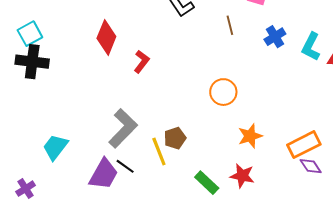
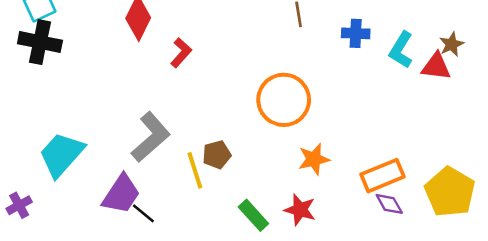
blue cross: (275, 37) -> (356, 33), turned 30
orange circle: (223, 92) -> (284, 100), size x1.5
cyan trapezoid: (55, 147) -> (61, 154), size x1.4
black line: (125, 166) -> (143, 213), moved

